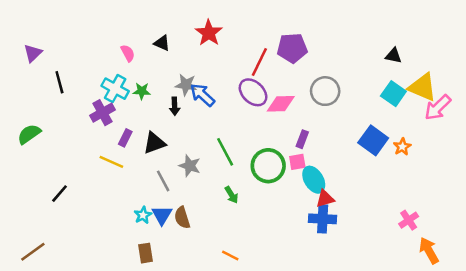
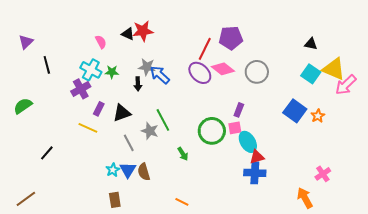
red star: (209, 33) -> (143, 31), moved, turned 30
pink diamond: (281, 104) -> (223, 69), moved, turned 40
green line: (225, 152) -> (163, 120), moved
orange arrow: (429, 250) -> (305, 198), moved

